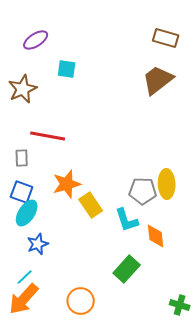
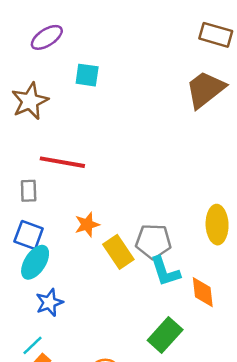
orange star: (67, 184) -> (87, 225), size x0.7
gray pentagon: (143, 191) -> (153, 241), moved

